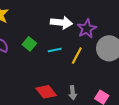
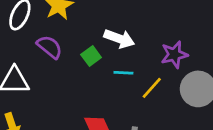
white arrow: (61, 23) -> (119, 39), moved

